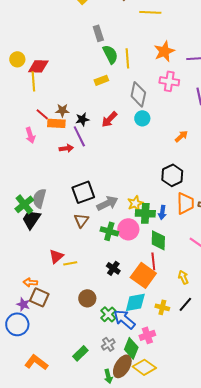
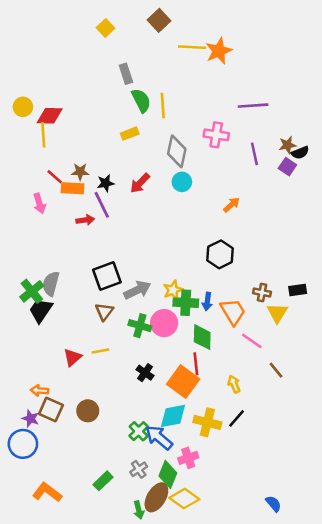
orange star: (164, 51) -> (219, 51), moved
orange trapezoid: (185, 203) -> (233, 312), moved, turned -30
yellow line: (70, 263) -> (100, 351), moved
brown circle: (87, 298) -> (88, 411), moved
yellow cross: (162, 307) -> (207, 422), size x1.5

